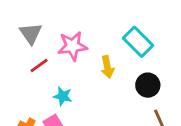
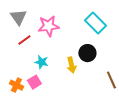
yellow arrow: (107, 67) -> (71, 65), moved
black circle: (148, 85) -> (87, 53), moved

